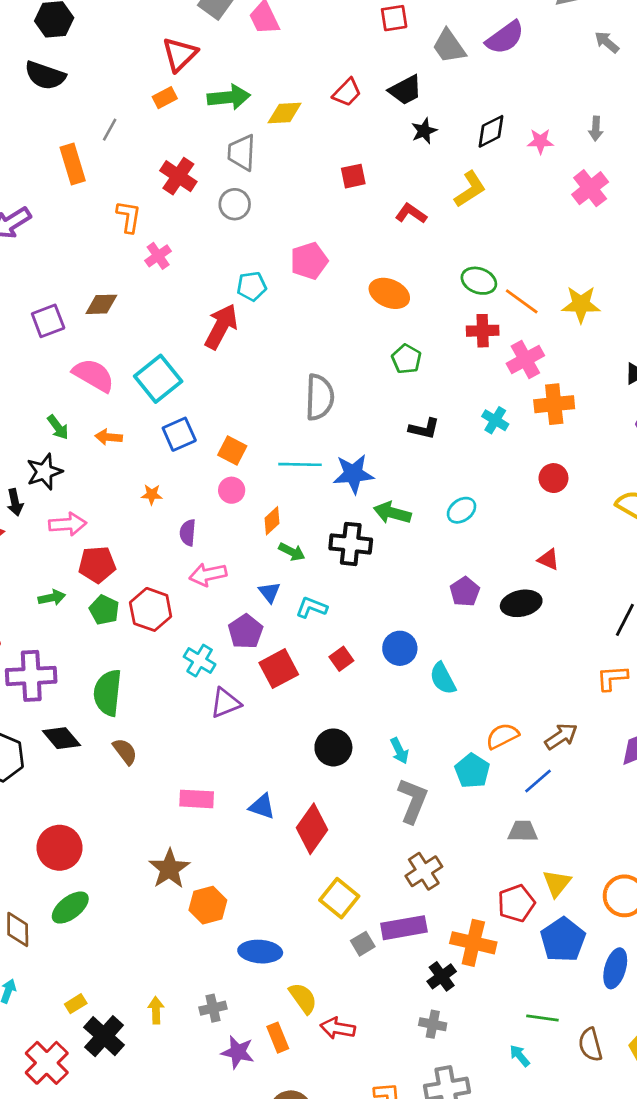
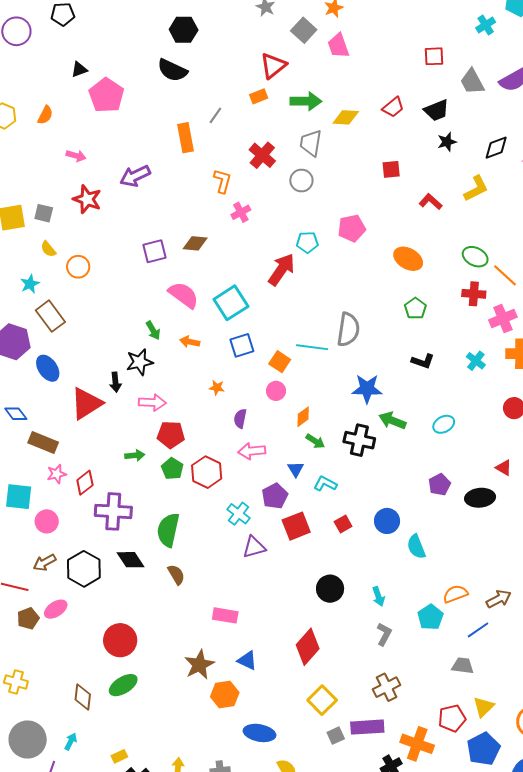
cyan line: (300, 464) -> (312, 347), moved
gray L-shape: (413, 801) -> (384, 634), size x0.7
blue triangle: (262, 806) -> (247, 660), moved

